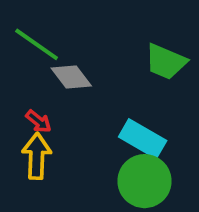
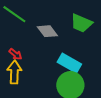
gray diamond: (71, 77) -> (47, 31), moved

